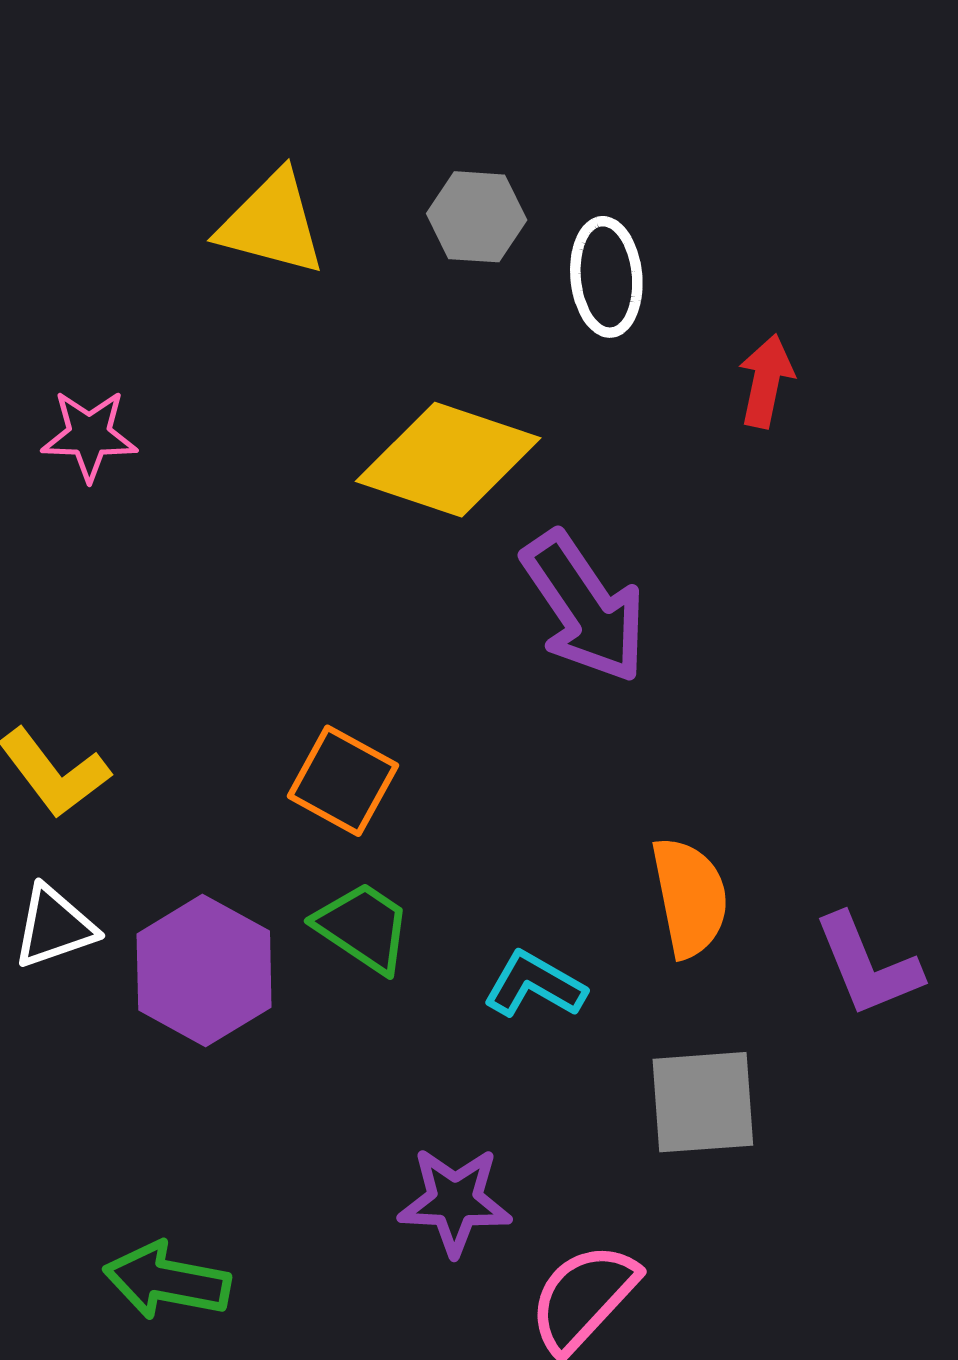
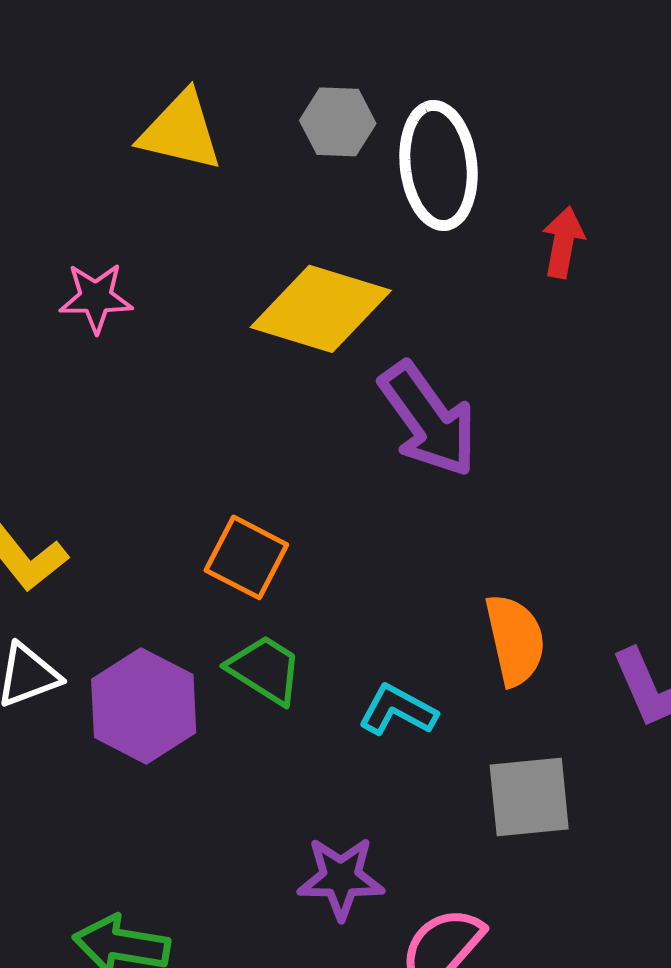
white ellipse: (606, 277) -> (439, 165), size x1.4
pink star: (89, 435) -> (96, 298), moved

